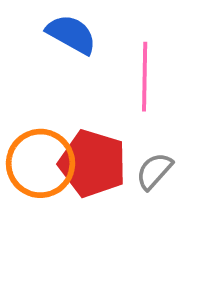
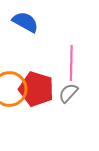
pink line: (145, 77) -> (71, 63), moved

